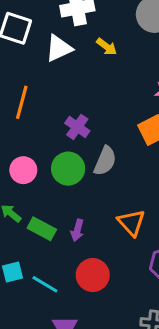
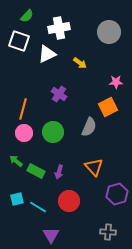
yellow arrow: (107, 47) -> (80, 63), moved
orange line: (22, 102) -> (23, 109), moved
purple cross: (77, 127) -> (59, 94), moved
gray semicircle: (105, 161) -> (89, 127), moved

